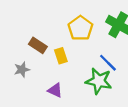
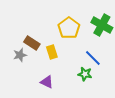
gray star: (22, 70) -> (20, 55), moved
green star: (99, 81) -> (85, 74), size x0.6

